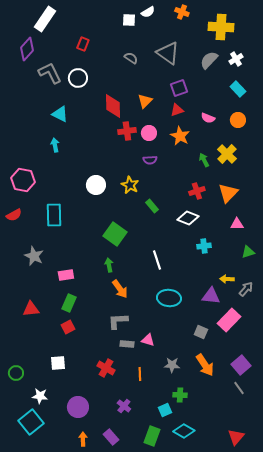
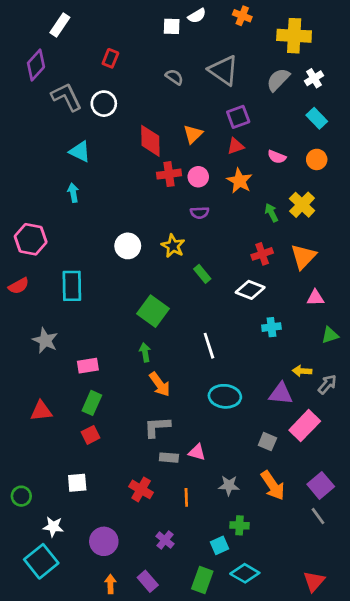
white rectangle: (45, 19) -> (60, 25), size x0.7

